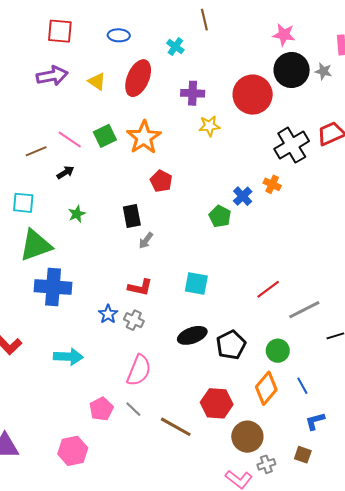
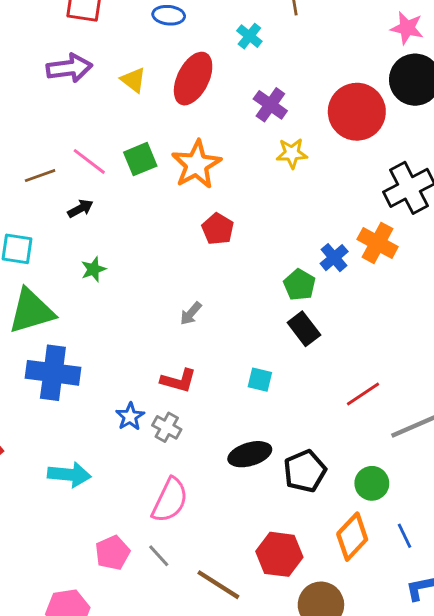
purple cross: (193, 93) -> (270, 105), turned 30
orange cross: (272, 184) -> (378, 243), size x1.5
black rectangle: (132, 216) -> (304, 329), moved, turned -30
cyan square: (196, 284) -> (260, 380), size x0.7

